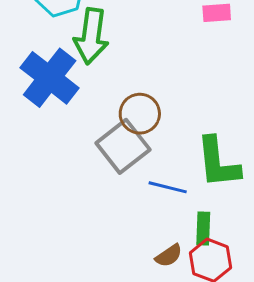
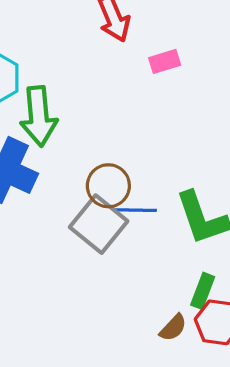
blue line: (168, 187) -> (136, 210), moved
green rectangle: (203, 228) -> (203, 291), turned 32

